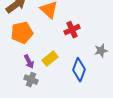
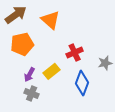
red cross: (72, 30) -> (75, 53), moved
purple arrow: (29, 62) -> (29, 75), turned 56

